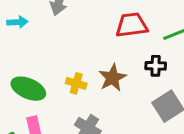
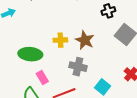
brown star: (112, 78) -> (85, 40), moved

